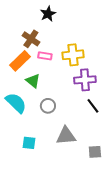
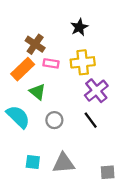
black star: (48, 14) -> (79, 27), moved
purple cross: (85, 80) -> (96, 91), turned -35
black line: (93, 106) -> (91, 120), moved
gray triangle: (66, 136) -> (63, 163), moved

